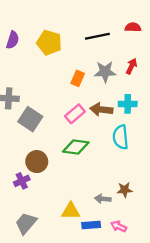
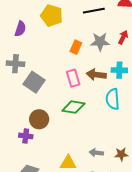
purple semicircle: (13, 40) -> (20, 29), moved
pink rectangle: (75, 114) -> (73, 78), turned -66
purple cross: (22, 181) -> (26, 136), turned 32
brown star: (125, 190) -> (121, 154), moved

